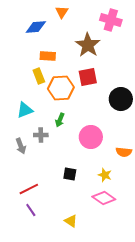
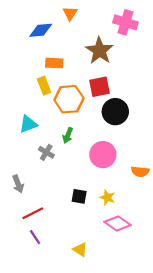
black circle: (121, 99) -> (115, 112), moved
gray cross: (41, 135) -> (46, 152), turned 32
gray arrow: (21, 146) -> (18, 184), moved
yellow star: (105, 175) -> (107, 198), moved

